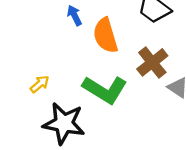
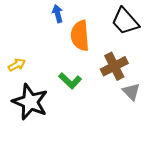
green L-shape: (105, 90) -> (70, 81), size x0.6

